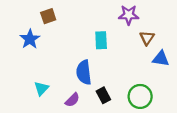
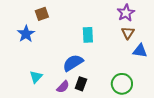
purple star: (129, 15) -> (126, 13), moved, turned -30
blue semicircle: (84, 72) -> (73, 63), turned 65
black rectangle: (103, 95) -> (81, 84), moved, turned 48

